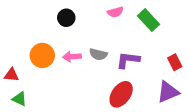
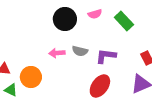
black circle: (66, 18) -> (65, 19), moved, size x1.5
orange circle: (42, 55) -> (31, 77), moved

